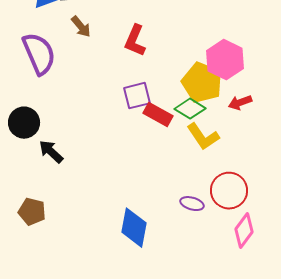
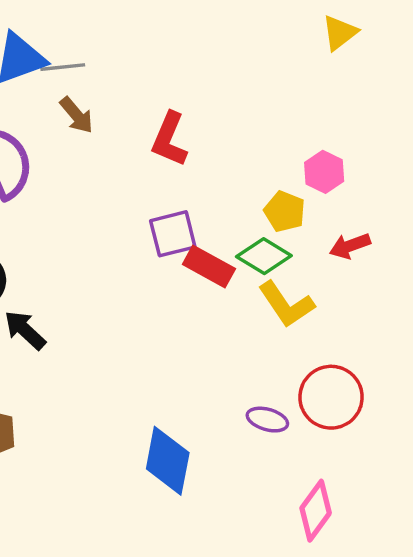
pink hexagon: (225, 60) -> (324, 172), size x0.6
yellow pentagon: (202, 83) -> (285, 211), size x0.6
pink diamond: (244, 231) -> (316, 511), moved

